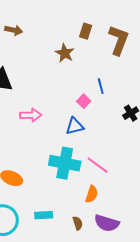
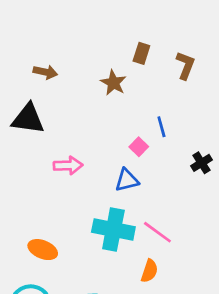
brown arrow: (14, 30) -> (45, 72), moved
brown L-shape: (119, 40) -> (185, 65), size x0.7

